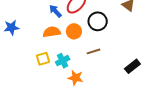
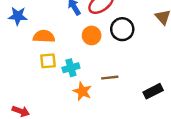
orange semicircle: (52, 32) -> (44, 36), moved
brown line: (93, 51) -> (110, 78), moved

